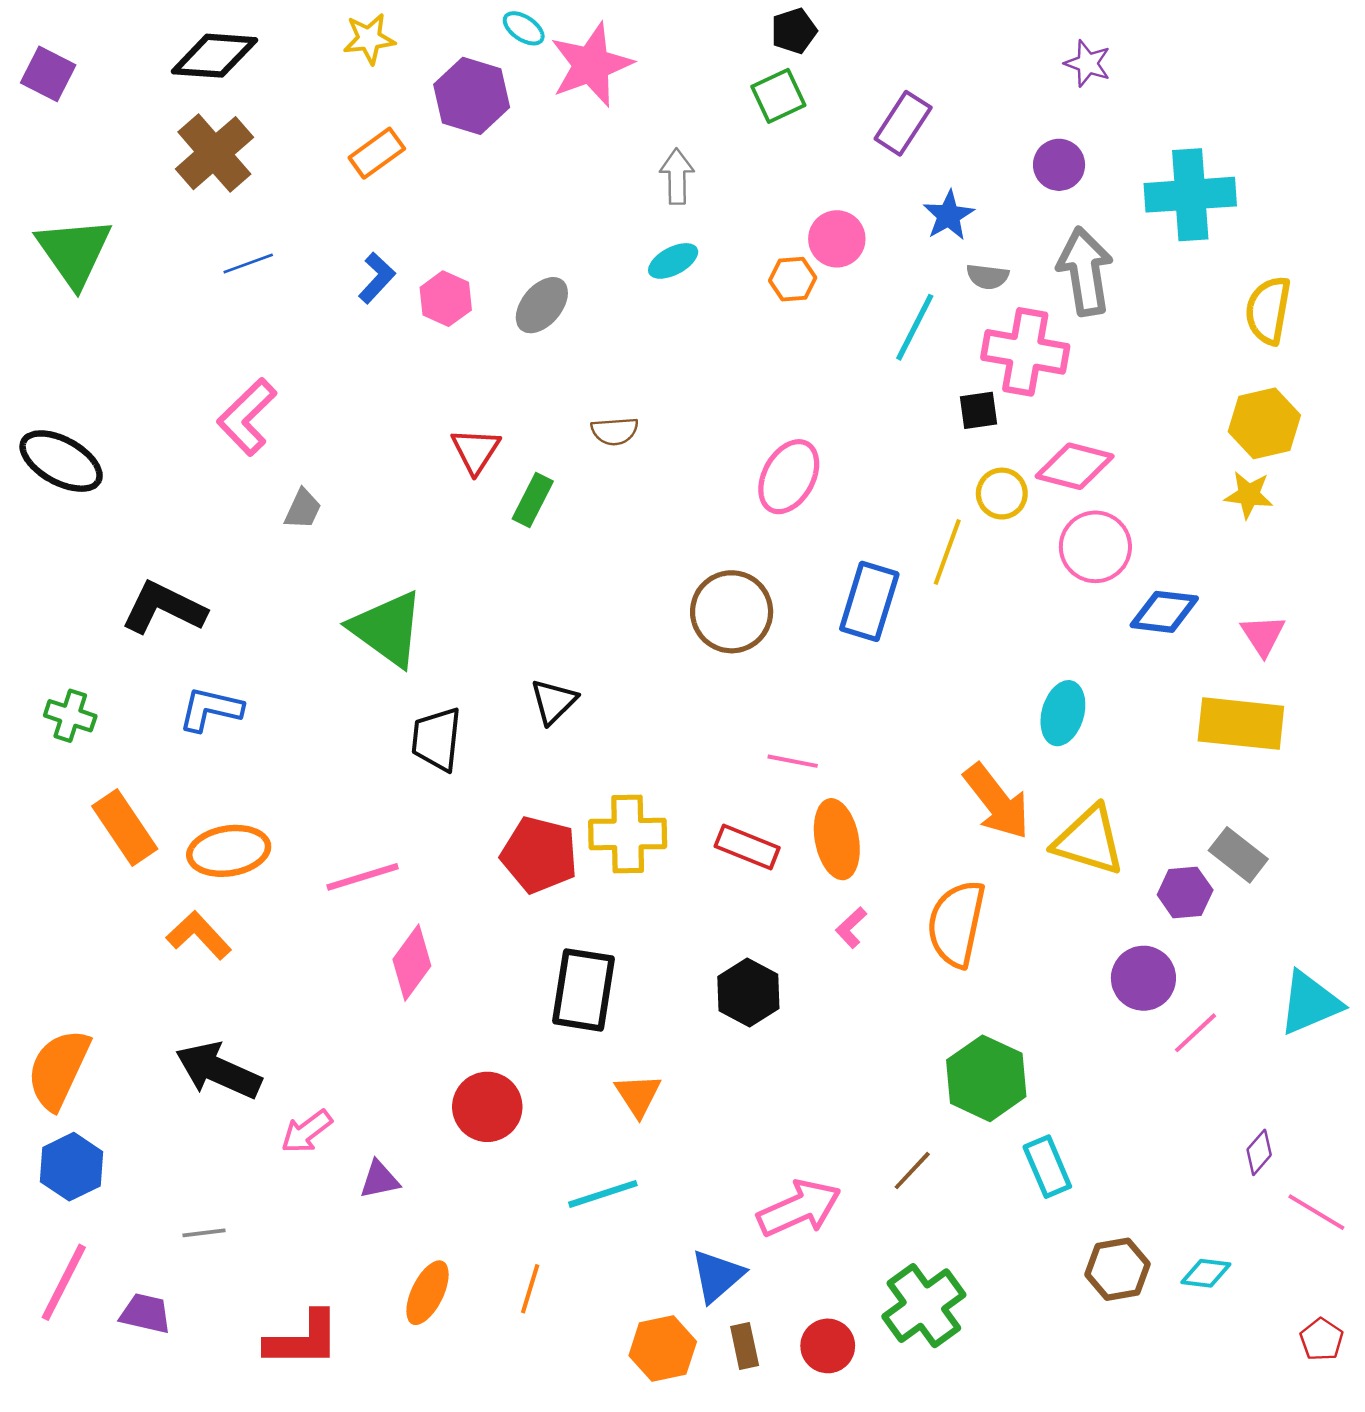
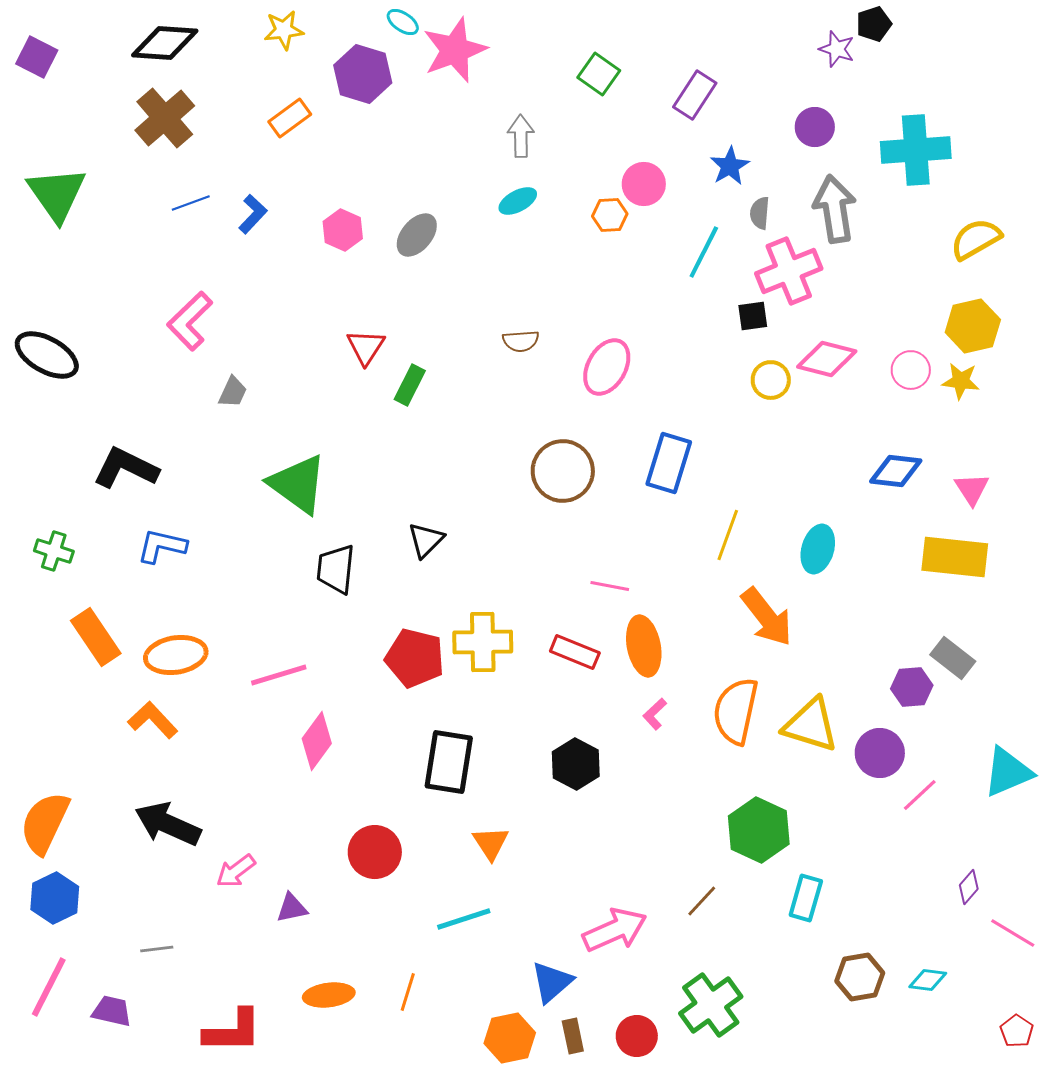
black pentagon: (794, 31) -> (874, 24), moved
green square: (778, 96) -> (599, 74), turned -30
gray semicircle: (988, 277) -> (760, 213), turned 88
blue L-shape: (377, 278) -> (253, 214), moved
yellow semicircle: (1268, 310) -> (976, 239), turned 50
pink cross: (1025, 352) -> (789, 271), turned -32
brown semicircle: (615, 431) -> (521, 341), moved
pink circle: (1095, 547) -> (911, 370), moved, size x0.7
yellow line: (947, 552) -> (728, 535), moved
yellow triangle: (1089, 840) -> (811, 725), moved
cyan rectangle: (1047, 1167) -> (806, 898), turned 39
orange ellipse: (428, 1293) -> (329, 995), turned 57

